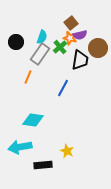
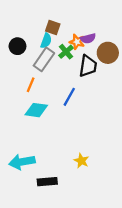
brown square: (71, 23) -> (53, 27), moved, turned -32
cyan diamond: (33, 120) -> (36, 110), moved
yellow star: (67, 151) -> (81, 161), moved

